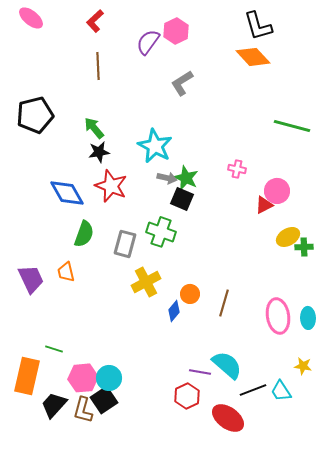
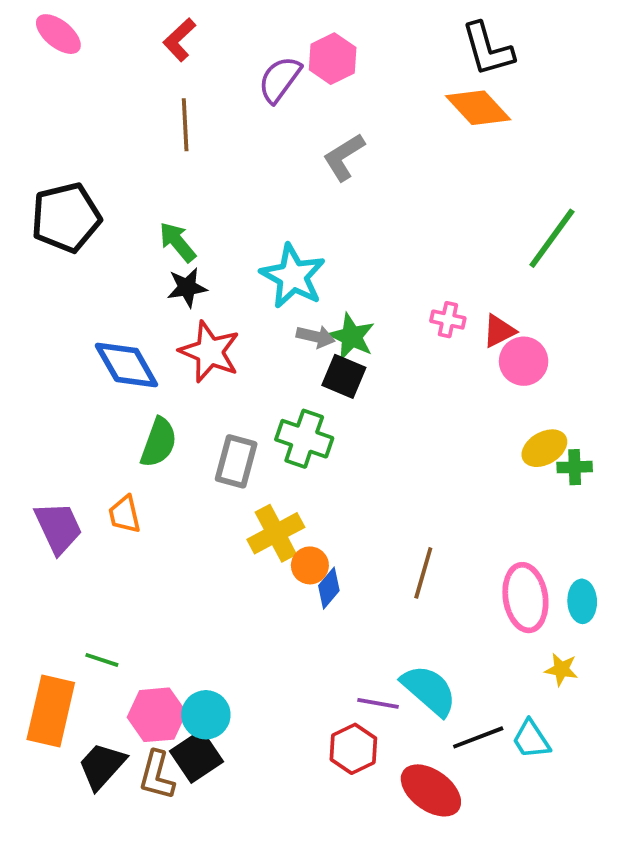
green line: (292, 126) -> (552, 238), turned -69
red triangle: (264, 205) -> (499, 331), moved
orange circle: (190, 294) -> (310, 565), moved
yellow star: (303, 366) -> (561, 669), moved

